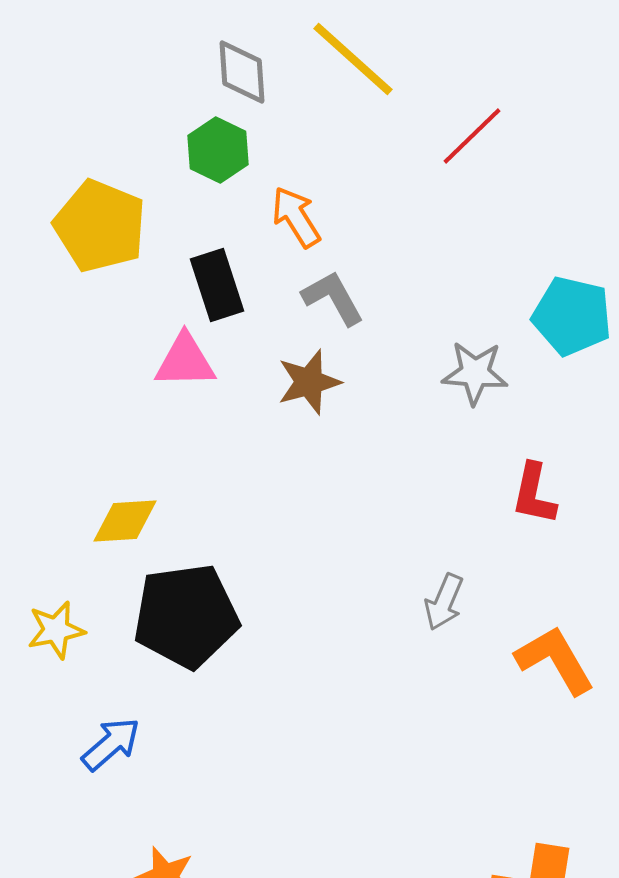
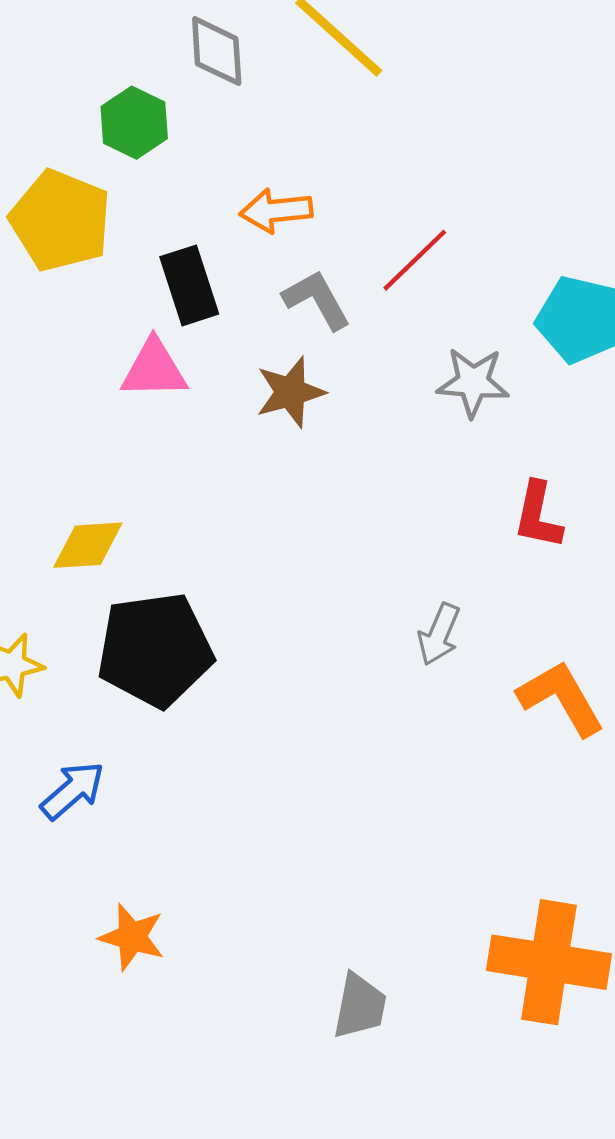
red line: (472, 136) -> (415, 260), moved
green hexagon: (218, 150) -> (134, 123), moved
orange arrow: (296, 217) -> (276, 211), turned -64

